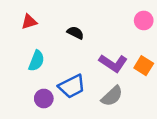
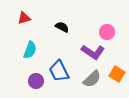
pink circle: (144, 20) -> (107, 32), moved
orange square: (144, 66) -> (117, 74), moved
blue trapezoid: (72, 86) -> (59, 71), turned 90

